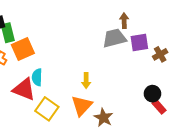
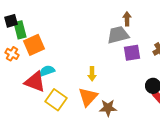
purple square: (139, 42) -> (132, 53), moved
cyan semicircle: (37, 77) -> (47, 71), turned 70
brown star: (103, 118) -> (108, 108), turned -30

